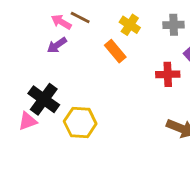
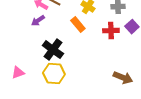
red cross: (168, 74) -> (111, 31), moved
black cross: (44, 99) -> (53, 50), moved

